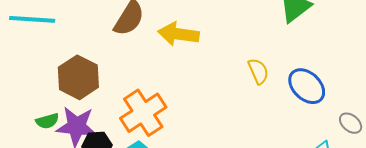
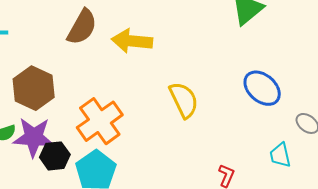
yellow semicircle: (258, 71) -> (184, 100), moved, size x1.4

